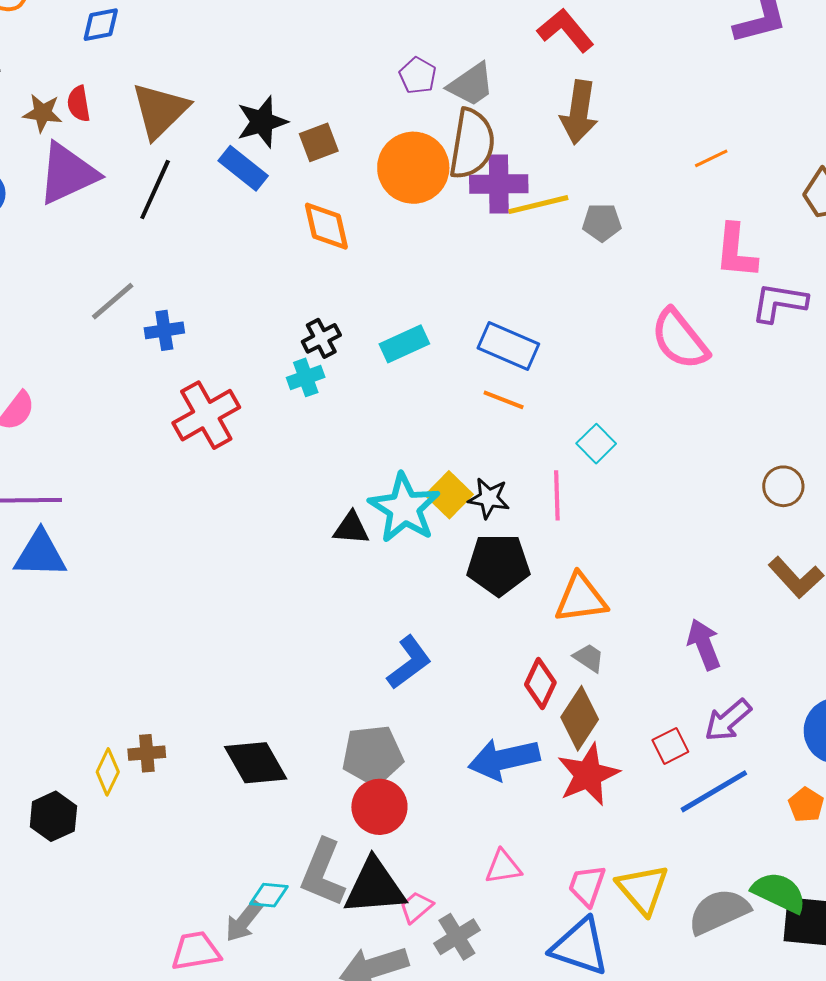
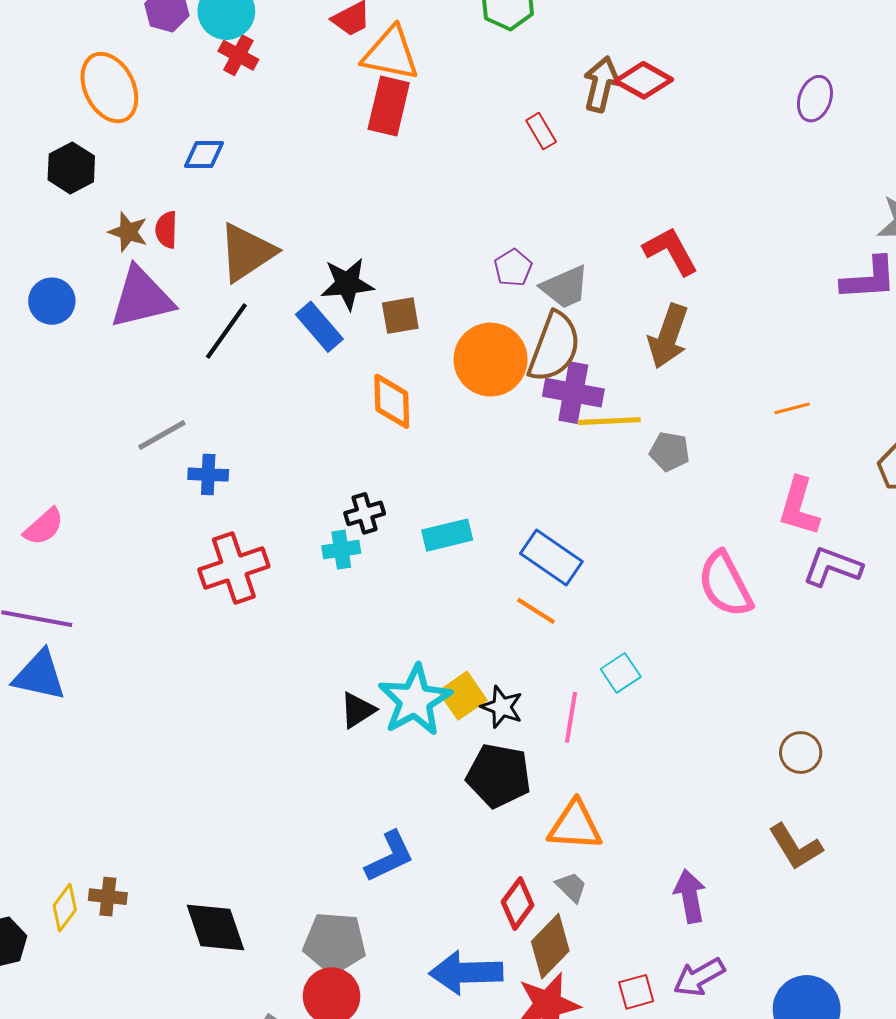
black triangle: (351, 528) -> (358, 710), turned -48

